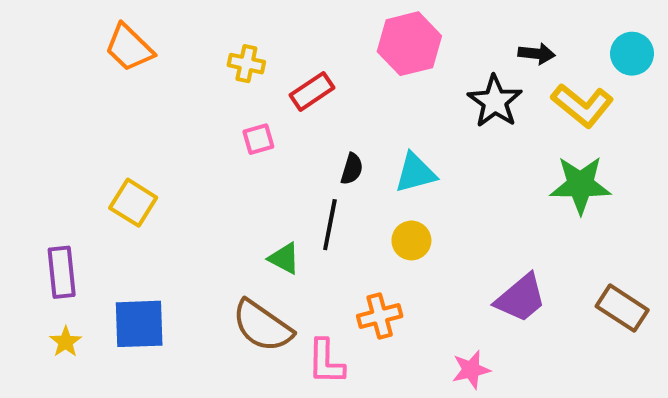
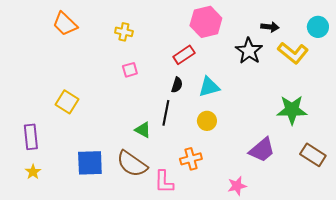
red rectangle: (312, 91) -> (184, 55), moved
green star: (580, 185) -> (292, 110), moved
blue square: (139, 324) -> (90, 163), moved

